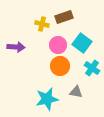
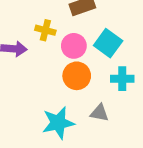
yellow cross: (42, 24) -> (45, 30), moved
cyan cross: (92, 68) -> (122, 79), turned -35

